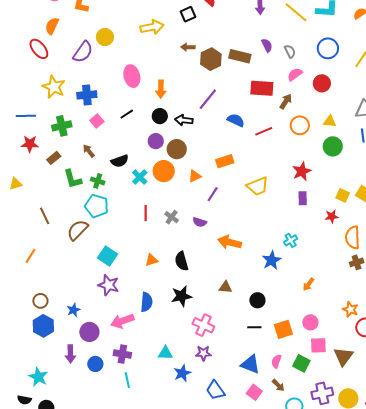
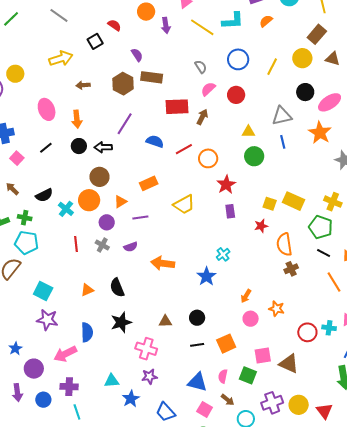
purple semicircle: (267, 45) -> (137, 55), moved
brown arrow: (188, 47) -> (83, 85), moved
orange circle: (300, 125) -> (208, 158), moved
purple circle: (156, 141) -> (107, 222), moved
purple line: (213, 194) -> (140, 218), turned 56
purple semicircle: (200, 222) -> (131, 247), turned -32
brown triangle: (225, 287) -> (165, 321), moved
orange star: (350, 309) -> (277, 309), moved
pink circle: (310, 322) -> (251, 319), moved
brown triangle: (343, 356) -> (289, 364), turned -35

